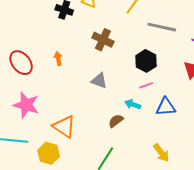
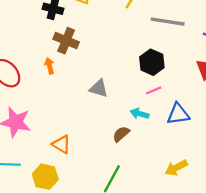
brown cross: (103, 40) -> (66, 41), moved
orange triangle: (64, 127) -> (61, 144), size x0.7
yellow arrow: (161, 153) -> (176, 168), turned 102

